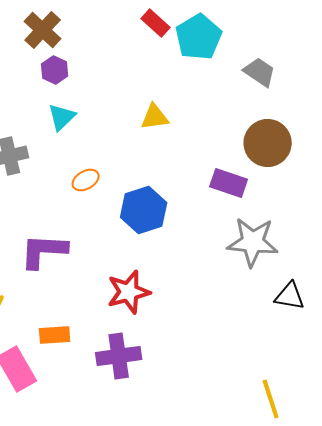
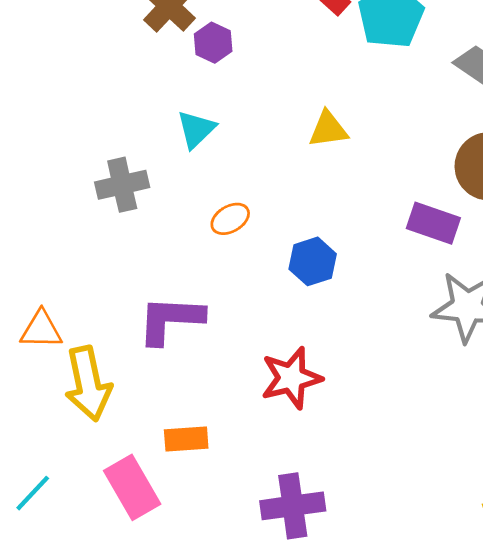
purple hexagon: (55, 70) -> (213, 43), moved
blue hexagon: (144, 210) -> (313, 261), size x0.7
purple cross: (119, 356) -> (293, 506), moved

